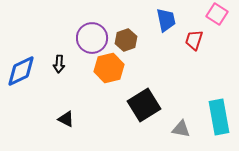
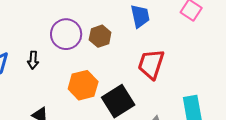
red trapezoid: (194, 40) -> (151, 64), moved, size x1.5
orange hexagon: (109, 68) -> (83, 85), moved

